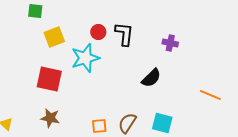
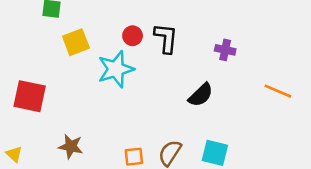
red square: (49, 79) -> (30, 96), moved
orange line: (210, 95) -> (278, 91), moved

